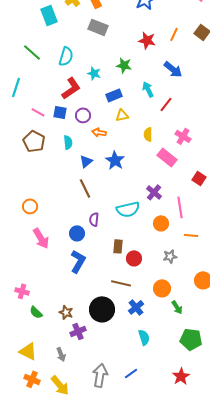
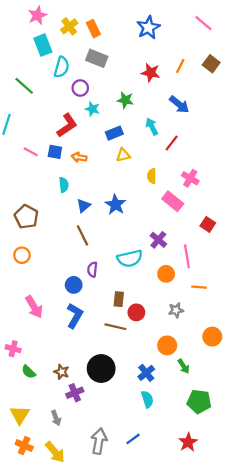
cyan semicircle: (66, 56) -> (62, 67), moved
purple circle: (83, 115) -> (80, 88), moved
orange arrow: (99, 132) -> (79, 157), moved
brown pentagon: (34, 141) -> (26, 217), moved
pink arrow: (41, 238) -> (34, 307), moved
brown line: (121, 283) -> (115, 327), moved
blue cross: (136, 307) -> (146, 373), moved
yellow triangle: (28, 351) -> (20, 415), turned 36

